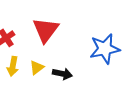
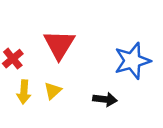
black arrow: (62, 74) -> (105, 99), moved

